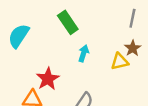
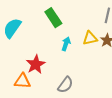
yellow triangle: (120, 62) -> (90, 38), moved

